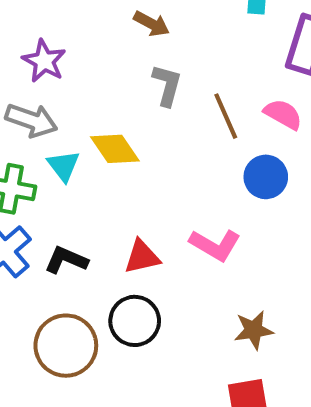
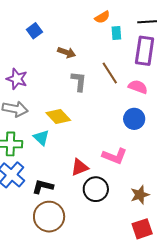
brown line: (226, 116) -> (110, 73), moved
cyan triangle: (64, 166) -> (41, 138), moved
black L-shape: (66, 260) -> (43, 187), moved
black circle: (135, 321) -> (96, 189), moved

